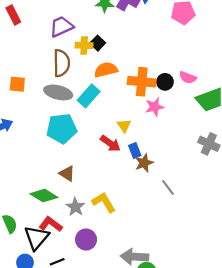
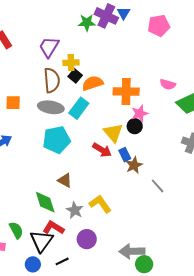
purple trapezoid: (61, 27) -> (49, 47), turned -30
black square: (98, 43) -> (75, 76), moved
black circle: (165, 82) -> (135, 126), moved
yellow triangle: (124, 126) -> (113, 133), size x1.5
green diamond: (44, 196) -> (45, 202), turned 45

